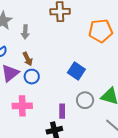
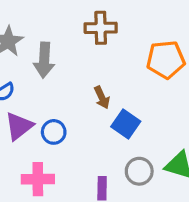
gray arrow: (25, 32) -> (44, 60), size x1.5
brown arrow: (28, 59) -> (102, 97), moved

